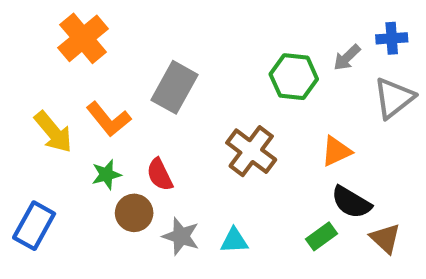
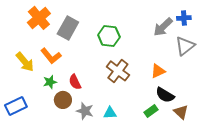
gray arrow: (347, 57) -> (163, 27), size x1.5
green hexagon: (294, 77) -> (109, 36), moved
gray rectangle: (175, 87) -> (68, 28), moved
blue rectangle: (34, 226) -> (16, 106), turned 35

